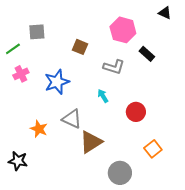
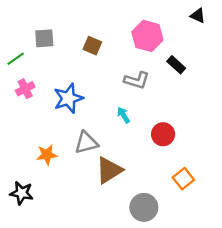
brown square: (80, 47) -> (92, 46), moved
gray triangle: (72, 119) -> (86, 143), turned -40
orange star: (39, 129) -> (47, 155), turned -30

